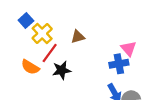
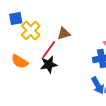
blue square: (26, 21) -> (16, 18), turned 32
red line: (50, 53) -> (49, 50), moved

